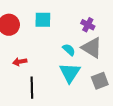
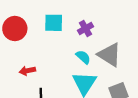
purple cross: (88, 25) -> (86, 29), moved, turned 32

